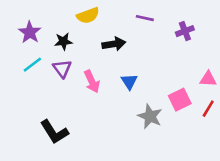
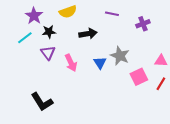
purple star: (30, 32) -> (34, 16), moved
cyan line: (32, 65) -> (25, 38), moved
gray star: (150, 116) -> (120, 56), moved

